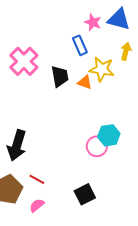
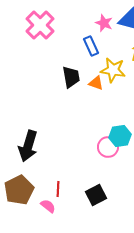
pink cross: (24, 61) -> (40, 25), moved
red line: (37, 179) -> (58, 189), moved, turned 63
pink semicircle: (37, 205) -> (48, 206), turned 77

